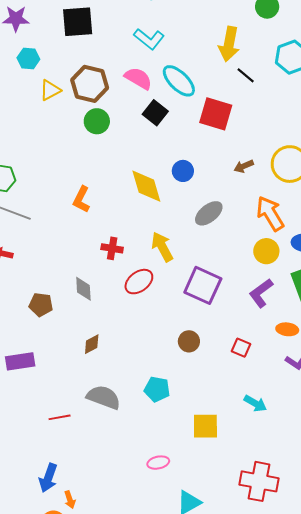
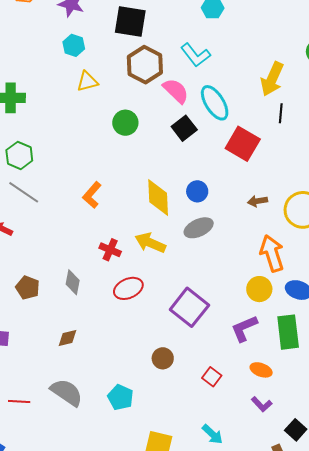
black line: (246, 75) -> (281, 113), turned 42
brown hexagon: (90, 84) -> (145, 65), moved
gray ellipse: (209, 213) -> (199, 228), moved
yellow arrow: (162, 247) -> (150, 243), moved, turned -52

